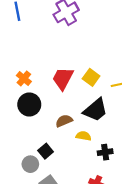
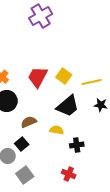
brown semicircle: (64, 121) -> (29, 122), moved

